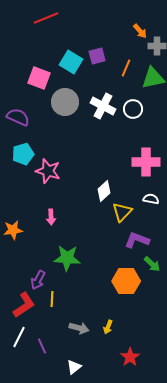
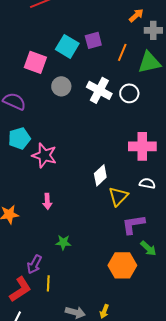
orange arrow: (140, 31) -> (136, 15), turned -91
gray circle: (65, 102) -> (61, 86), size x0.7
purple L-shape: (137, 240) -> (133, 224), turned -30
green star: (67, 258) -> (63, 242), size x0.6

